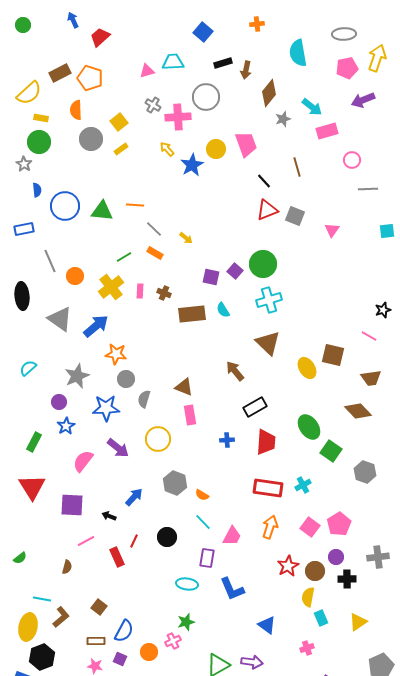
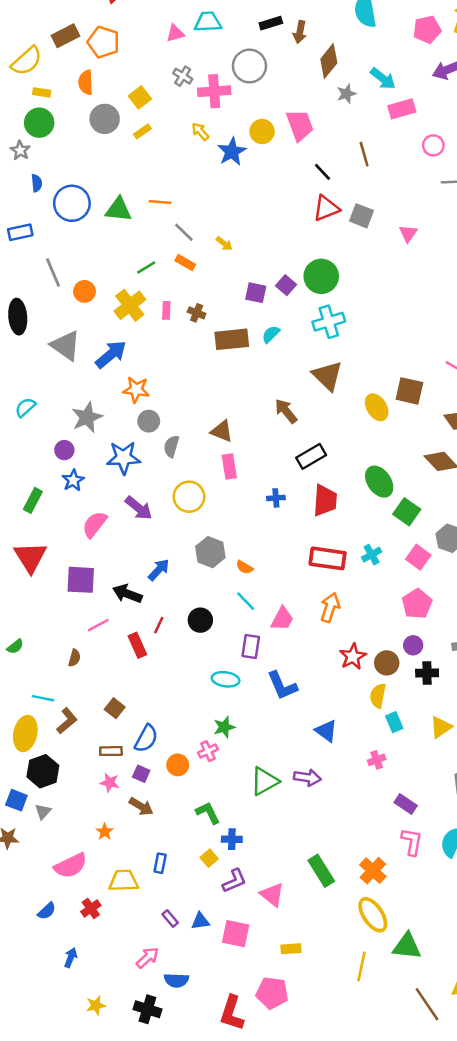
cyan semicircle: (223, 310) -> (271, 334), turned 77
black arrow: (109, 516) -> (127, 594), size x1.6
pink square: (310, 527) -> (418, 557), moved

